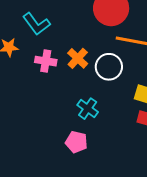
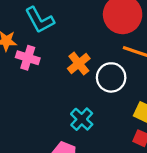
pink cross: (46, 61) -> (28, 58), moved

